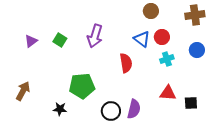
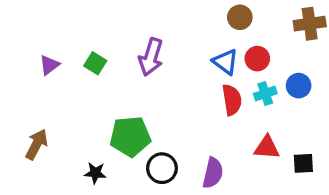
blue circle: (197, 50) -> (299, 86), moved
red semicircle: (126, 63) -> (232, 100), moved
black circle: (111, 111) -> (162, 168), moved

